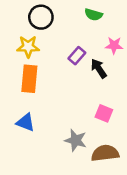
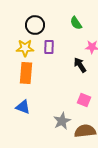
green semicircle: (94, 15) -> (76, 23), turned 40
purple rectangle: (77, 56) -> (49, 47), moved, turned -40
gray star: (76, 140) -> (62, 121), turned 30

